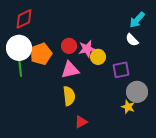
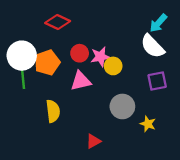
red diamond: (24, 19) -> (58, 22), moved, turned 50
white semicircle: (132, 40) -> (152, 46), size x1.6
purple square: (121, 70) -> (157, 81), moved
gray circle: (137, 92) -> (122, 106), moved
yellow semicircle: (69, 96) -> (53, 111), moved

